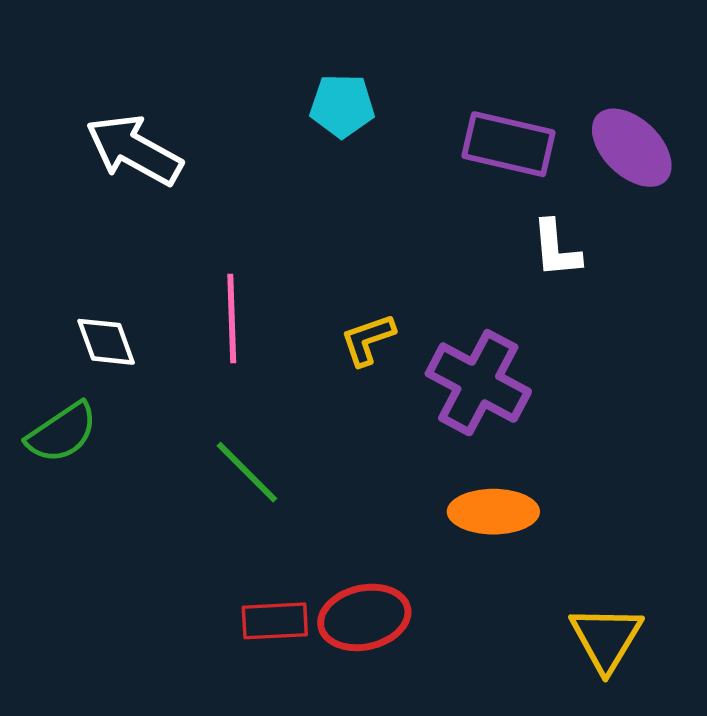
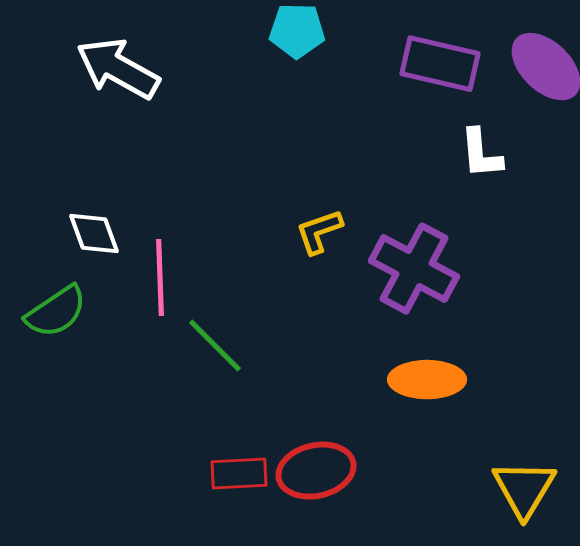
pink line: (232, 319) -> (160, 278), moved

